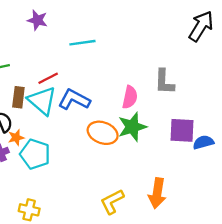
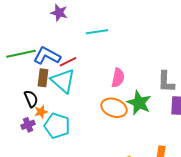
gray L-shape: (164, 82) -> (166, 82), moved
pink semicircle: (130, 97) -> (118, 78), moved
blue L-shape: (74, 100) -> (47, 56), moved
green star: (132, 127) -> (139, 103), turned -30

